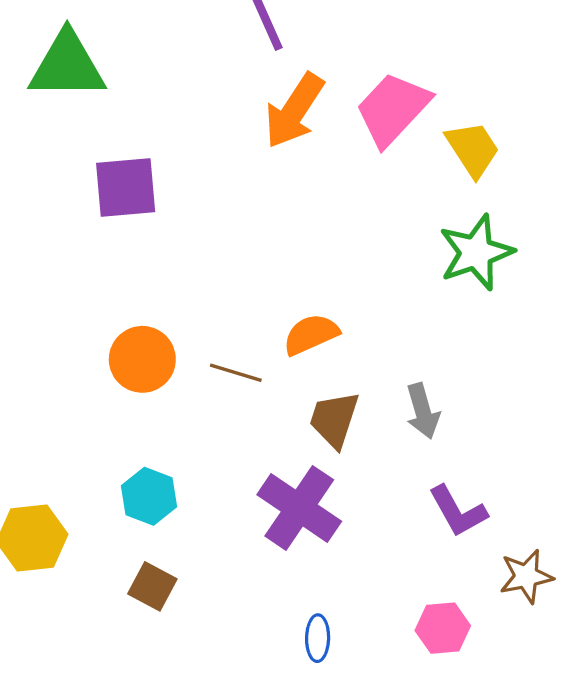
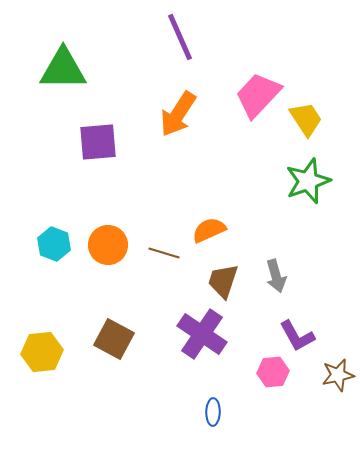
orange arrow: (294, 111) -> (178, 114), moved
cyan hexagon: (149, 496) -> (54, 244), moved
brown square: (152, 586) -> (114, 339), moved, size x1.4
pink hexagon: (443, 628) -> (273, 372), moved

